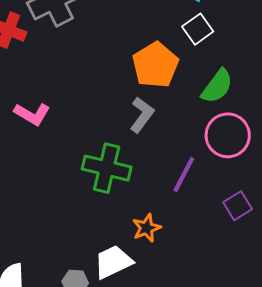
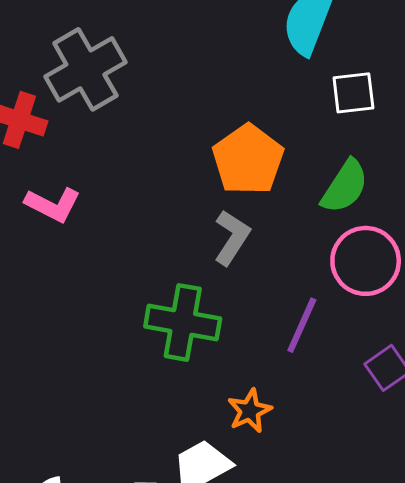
white square: (198, 29) -> (353, 93), moved, turned 32
pink L-shape: (32, 114) -> (53, 205), moved

